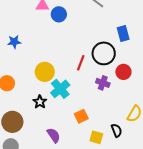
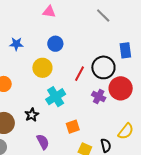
blue circle: (59, 14) -> (55, 44), moved
yellow circle: (45, 72) -> (42, 68), moved
red circle: (123, 72) -> (121, 88), size x1.5
black star: (40, 102) -> (32, 115), moved

